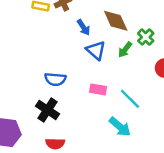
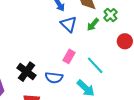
blue semicircle: (55, 79) -> (54, 78), moved
pink rectangle: (98, 89) -> (69, 56), turned -72

